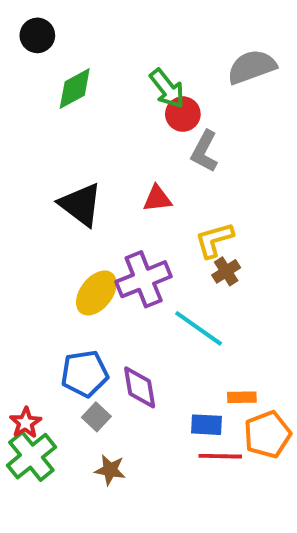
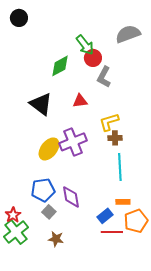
green diamond: (75, 88) -> (60, 66), moved
brown cross: (226, 271) -> (115, 138), turned 32
cyan line: (199, 328) -> (120, 167), moved, turned 52
blue rectangle: (206, 425) -> (105, 216), turned -42

